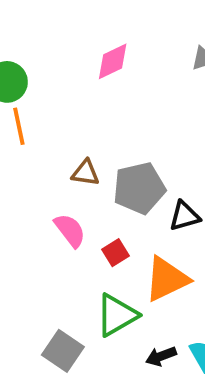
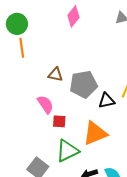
pink diamond: (113, 61) -> (73, 16), turned -30
red square: (116, 253) -> (59, 121), moved, turned 32

